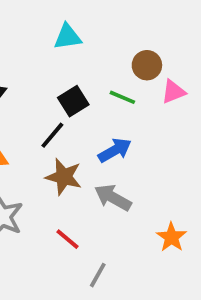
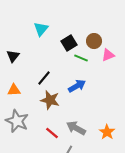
cyan triangle: (68, 37) -> (41, 29), moved, turned -42
black square: (73, 101) -> (69, 43), moved
gray arrow: (113, 198) -> (76, 128), moved

